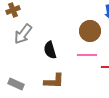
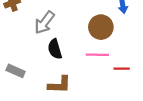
gray arrow: (23, 34) -> (44, 22), moved
gray rectangle: (16, 84) -> (16, 71), moved

